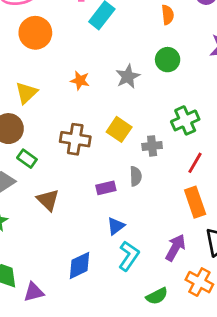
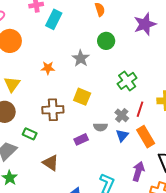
gray cross: (152, 146) -> (122, 115), moved, turned -32
green rectangle: (27, 159) -> (30, 134), moved
gray semicircle: (136, 176) -> (100, 127), turned 104
brown triangle: (48, 200) -> (51, 163), moved
blue triangle: (116, 226) -> (122, 136), moved

